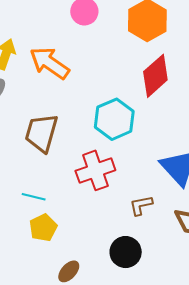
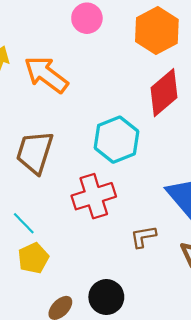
cyan line: (34, 197) -> (24, 223), turned 30
black circle: (126, 252) -> (106, 297), moved

